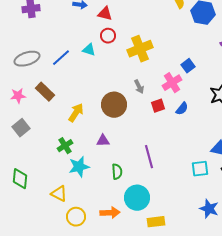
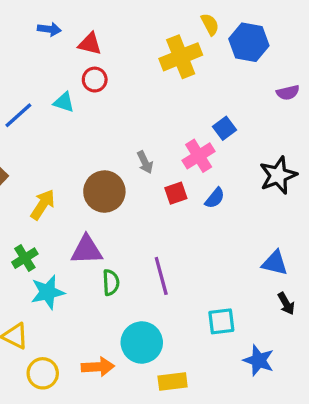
yellow cross: (140, 49) -> (181, 57), moved
purple triangle: (103, 141) -> (87, 250), size x1.5
cyan square: (200, 169) -> (221, 321), moved
green semicircle: (117, 172) -> (111, 282), moved

